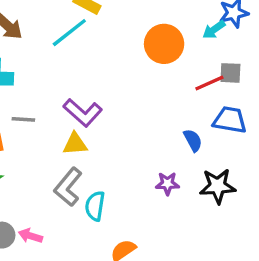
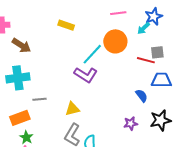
cyan line: (69, 33) -> (92, 54), moved
red line: (209, 83) -> (146, 60), turned 48
purple L-shape: (83, 113) -> (86, 75), moved

